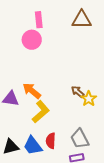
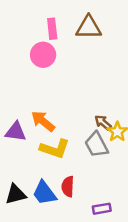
brown triangle: (82, 20) -> (89, 27), moved
yellow L-shape: (41, 112) -> (55, 149), turned 60
gray trapezoid: (80, 139) -> (96, 145), moved

